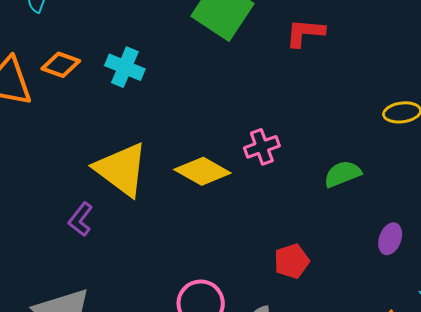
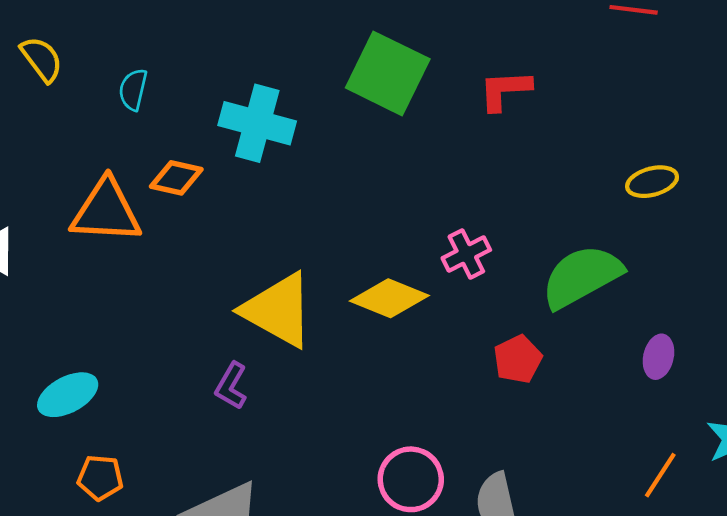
cyan cross: (125, 67) -> (257, 123), moved, size x1.4
green semicircle: (343, 174) -> (582, 276), size x1.6
red pentagon: (292, 261) -> (518, 359), moved

